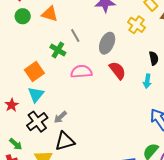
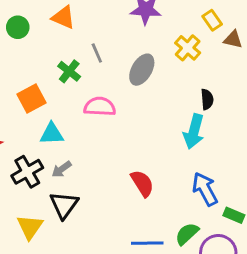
green circle: (23, 16) -> (18, 27), moved
red semicircle: (117, 70) -> (142, 183), moved
cyan arrow: (147, 81) -> (194, 131), size x1.6
cyan triangle: (36, 95) -> (52, 134), moved, turned 42
black triangle: (65, 141) -> (64, 205), turned -45

